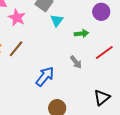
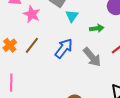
gray arrow: (76, 62) -> (92, 57), size x1.5
blue arrow: (45, 76) -> (64, 48), moved

